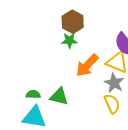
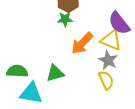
green semicircle: (33, 94) -> (17, 71), moved, size x1.5
green triangle: (59, 96) -> (55, 73), turned -30

